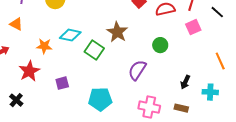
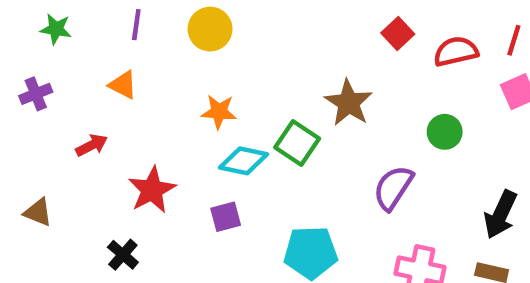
cyan diamond: (70, 35) -> (244, 161), moved
orange star: (44, 46) -> (219, 112), moved
black arrow: (185, 82) -> (501, 214), size x1.5

